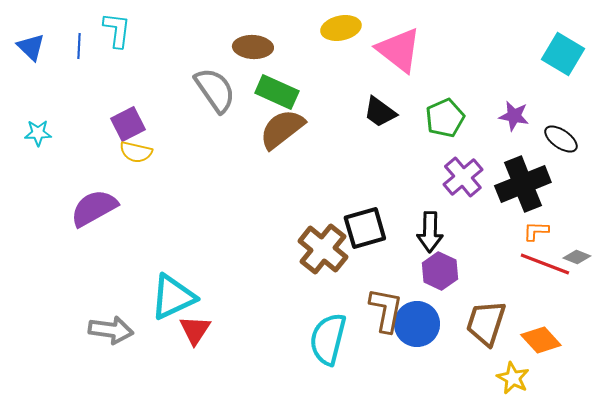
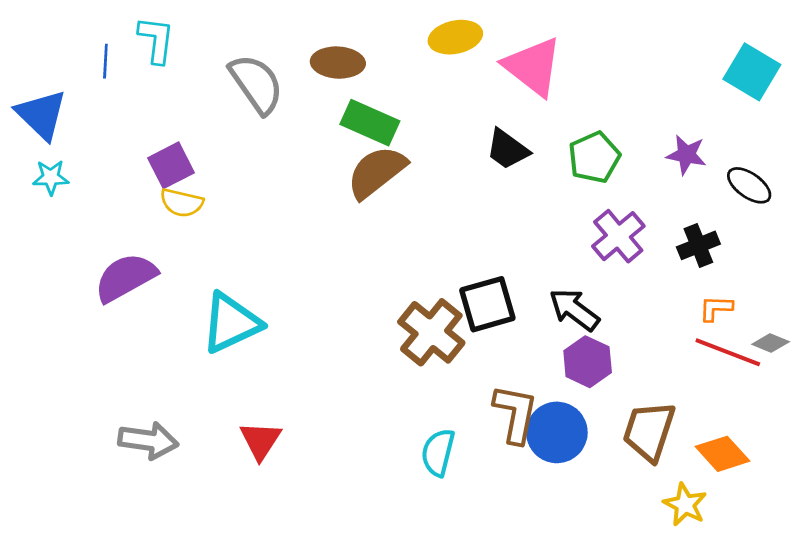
blue triangle: (31, 47) -> (41, 115), moved, size x1.4
gray semicircle: (215, 90) -> (256, 84), moved
black cross: (523, 184) -> (698, 245), size x0.6
black arrow: (430, 232) -> (574, 310), turned 126
cyan triangle: (173, 297) -> (231, 323), moved
cyan semicircle: (328, 339) -> (438, 452), size x0.7

